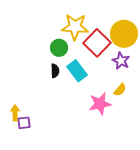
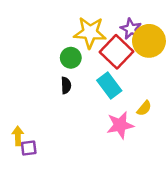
purple star: (121, 61) -> (131, 29), moved
cyan rectangle: (77, 71) -> (109, 85), moved

